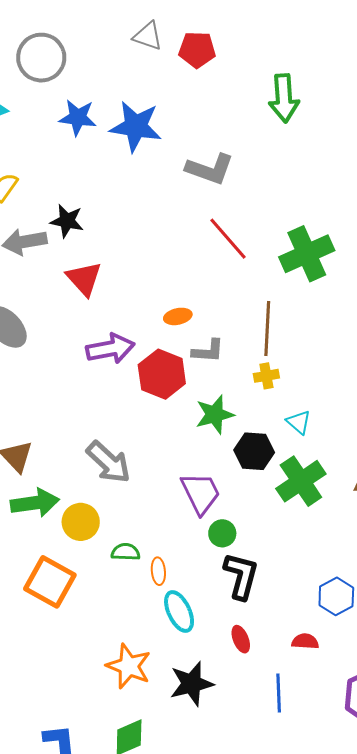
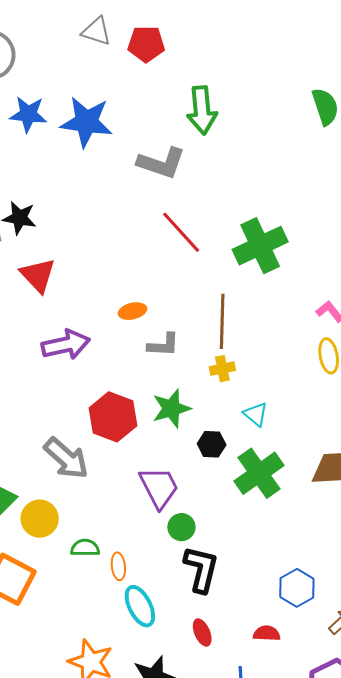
green arrow: (284, 98) -> (202, 110), moved
red hexagon: (162, 374) -> (113, 417), moved
black hexagon: (254, 451) -> (212, 444), size x0.7

